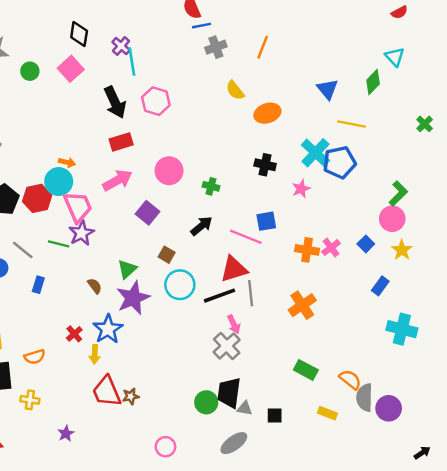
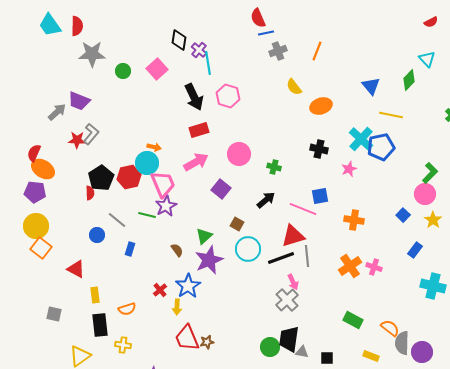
black diamond: (79, 34) -> (179, 40), moved
pink cross: (331, 248) -> (374, 267), moved, turned -35

